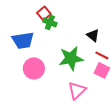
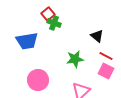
green star: (71, 58) -> (75, 59), size x0.7
pink circle: (34, 68) -> (38, 80), moved

